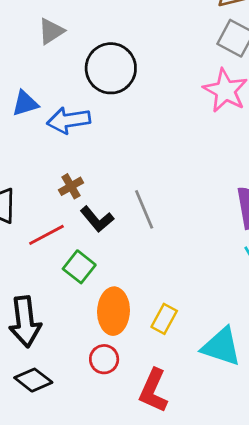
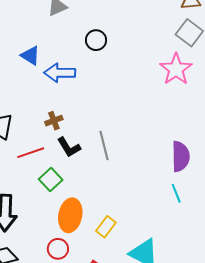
black circle: (111, 68) -> (96, 40), size x0.6
blue triangle: (25, 103) -> (30, 56), turned 40

